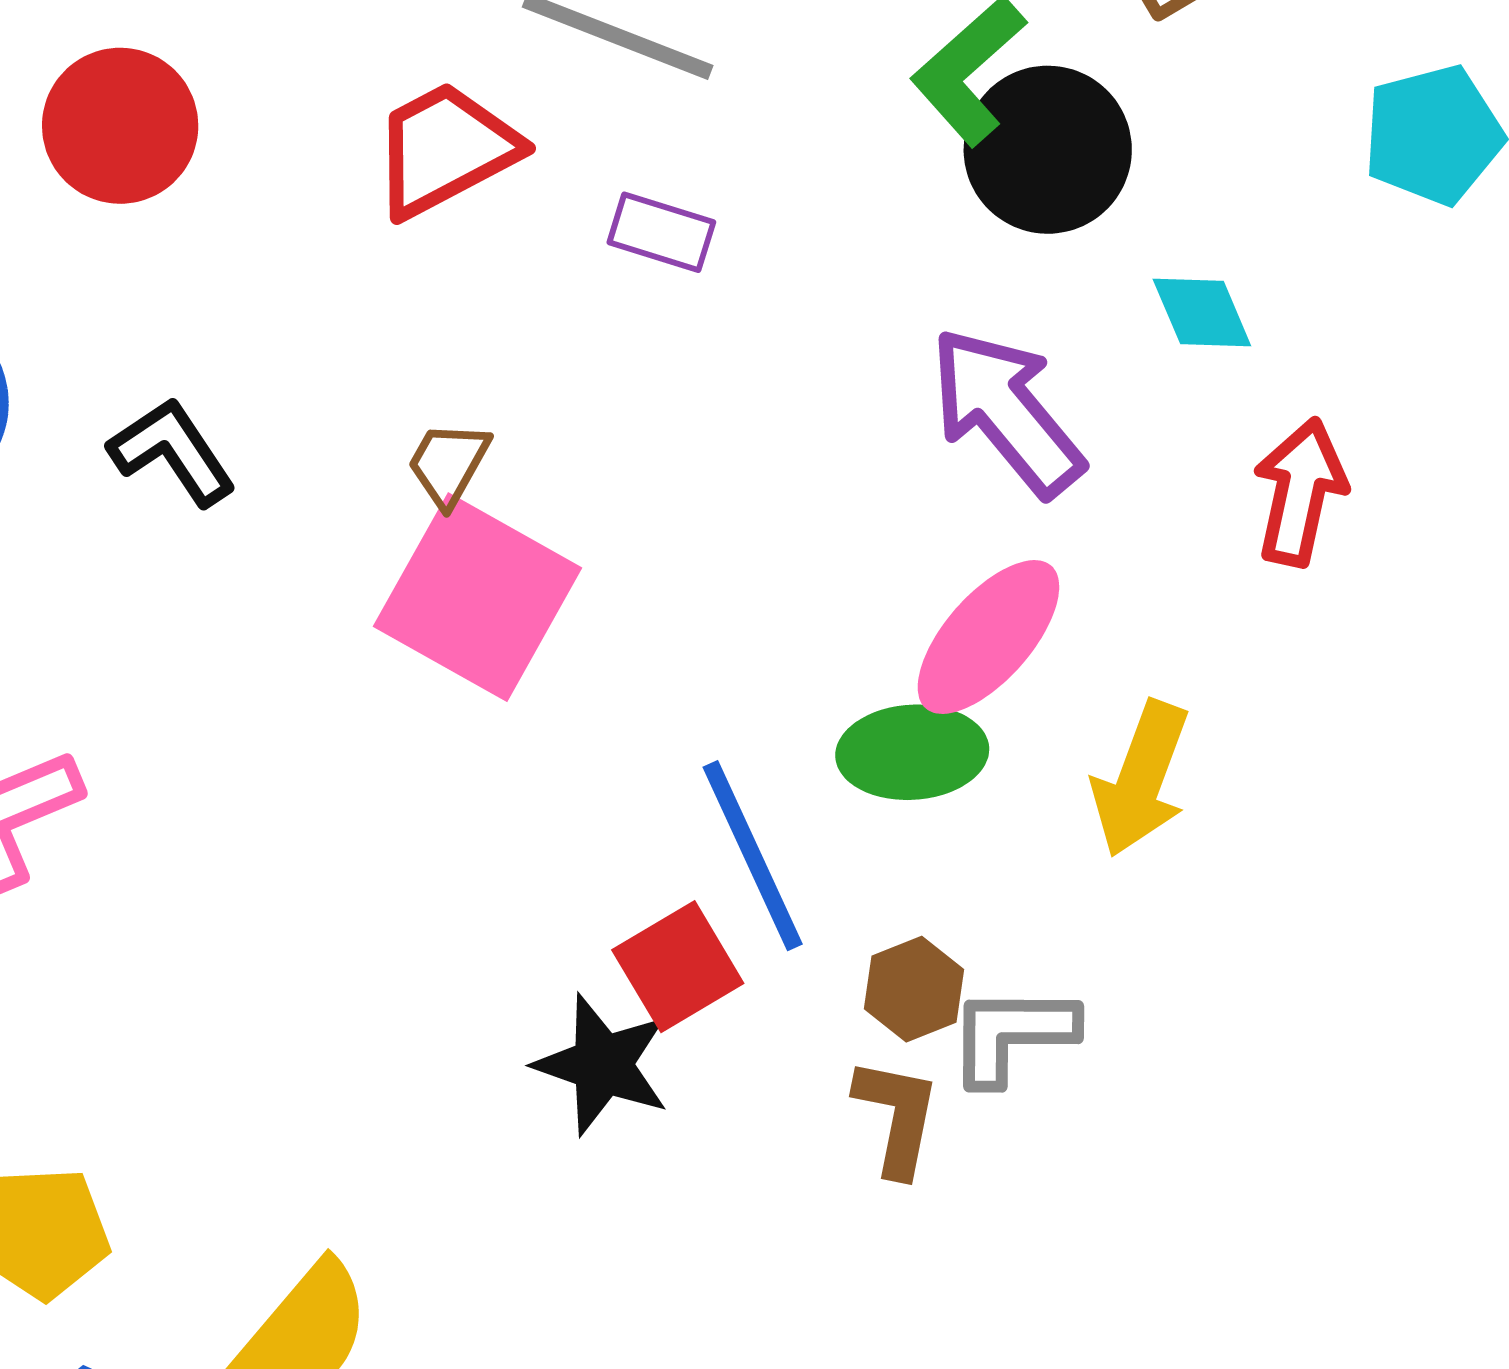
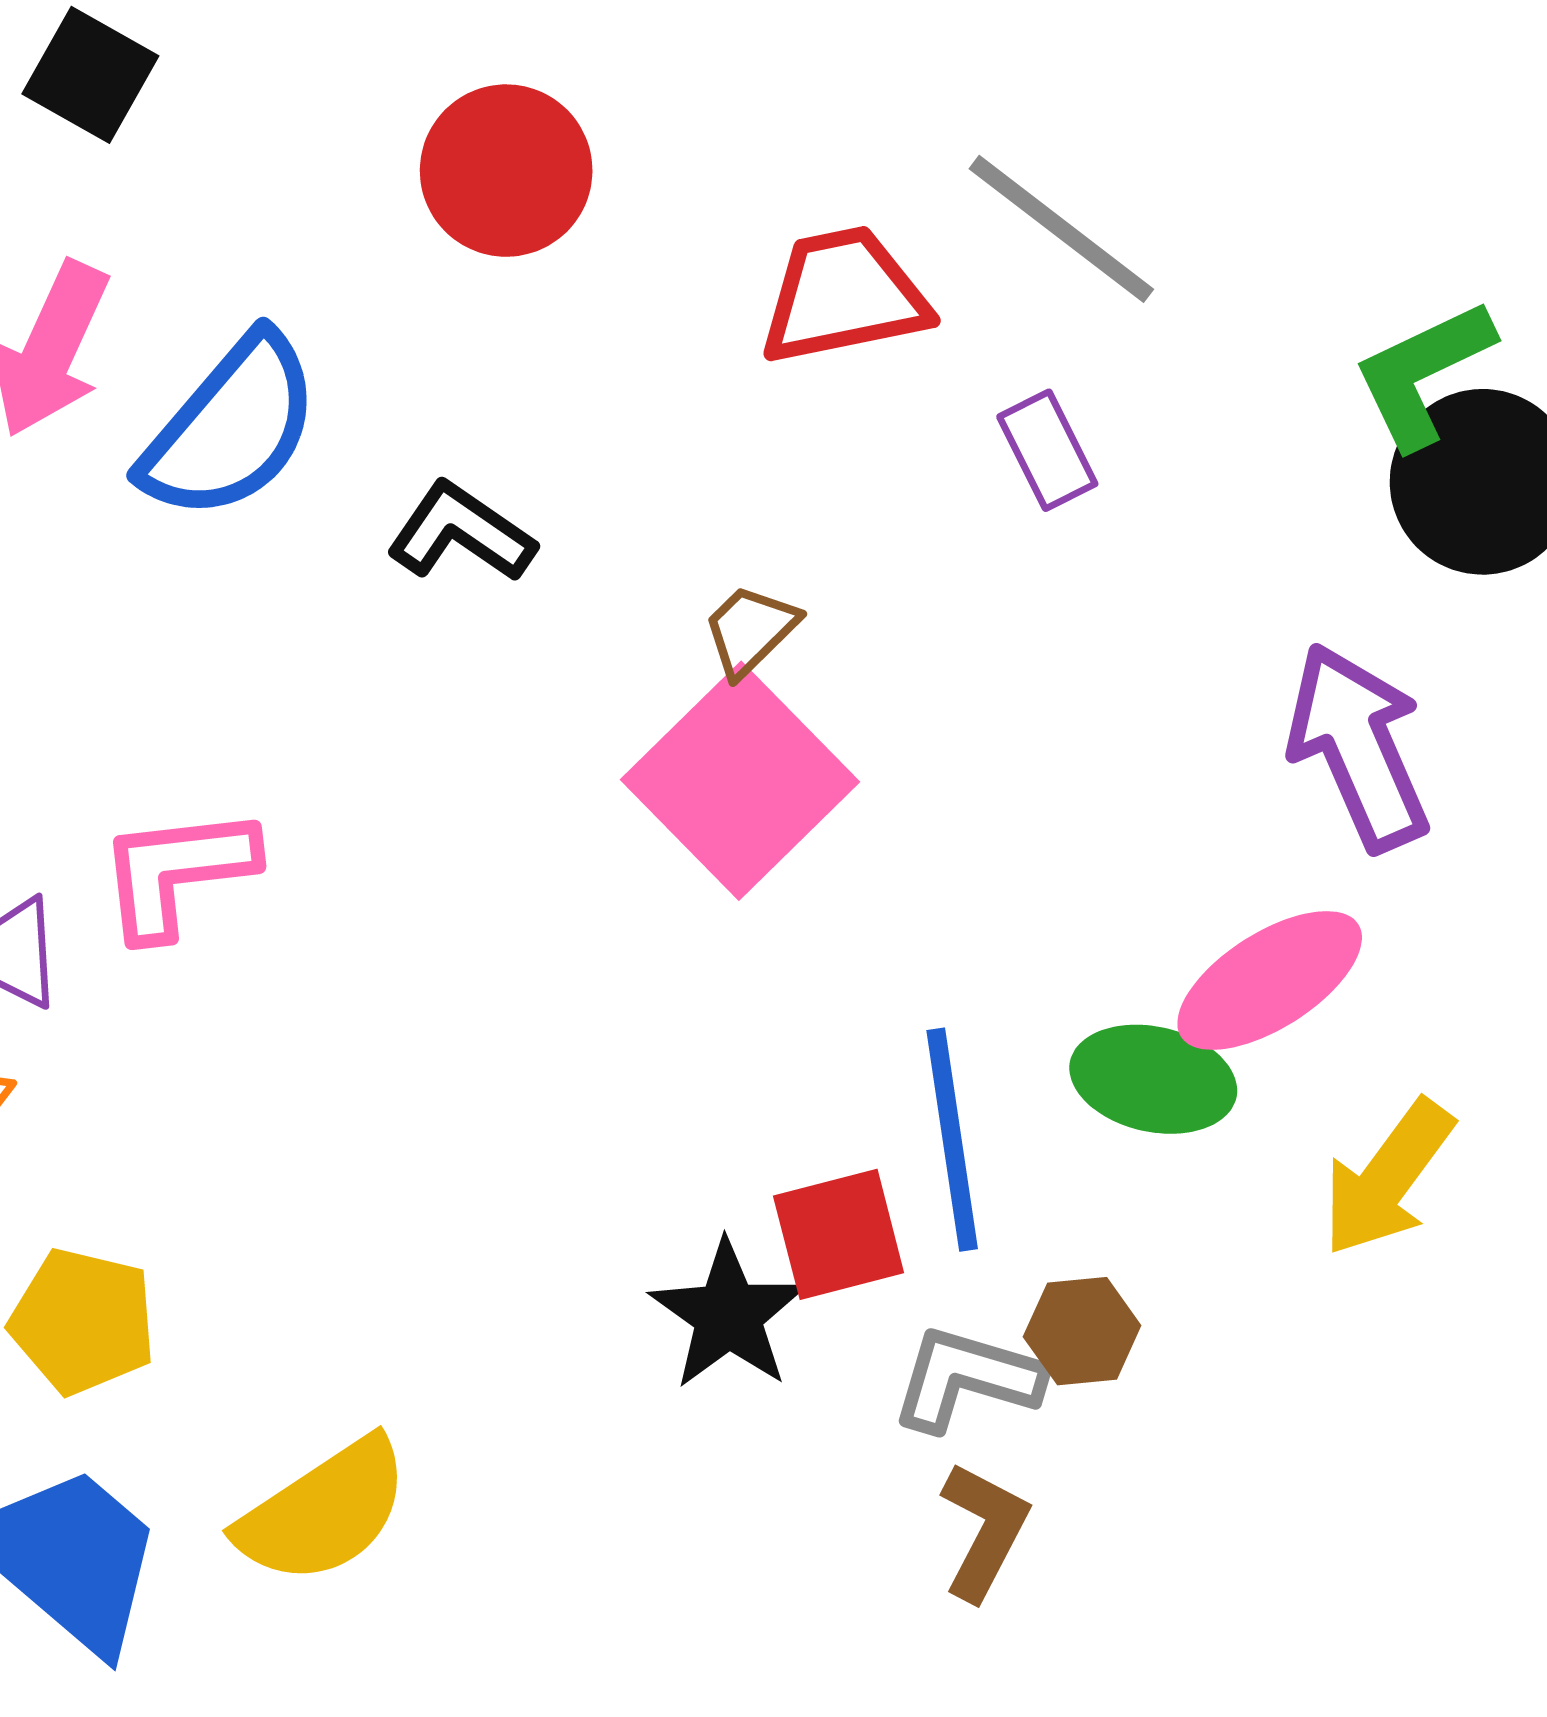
purple rectangle: (661, 232) -> (1047, 450), turned 30
black L-shape: (172, 452) -> (461, 532), turned -38
gray L-shape: (1012, 1034) -> (967, 1379), moved
brown L-shape: (897, 1117) -> (984, 1531), moved

